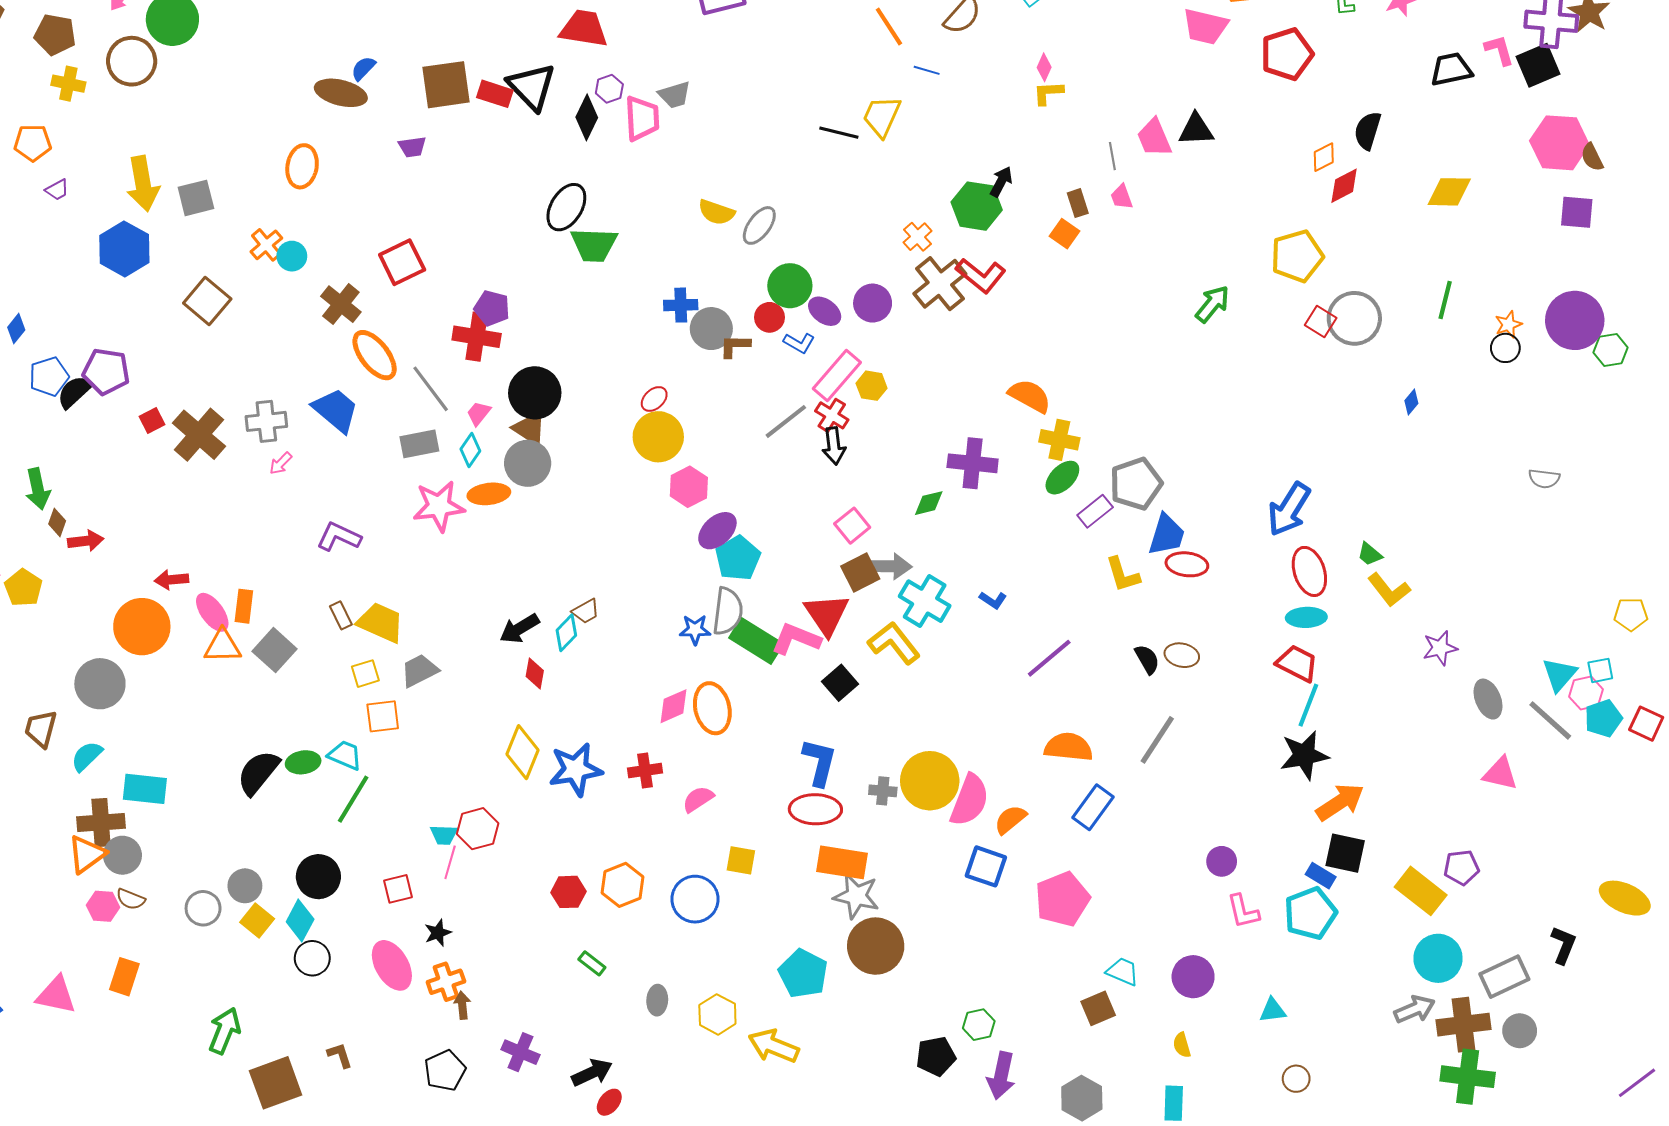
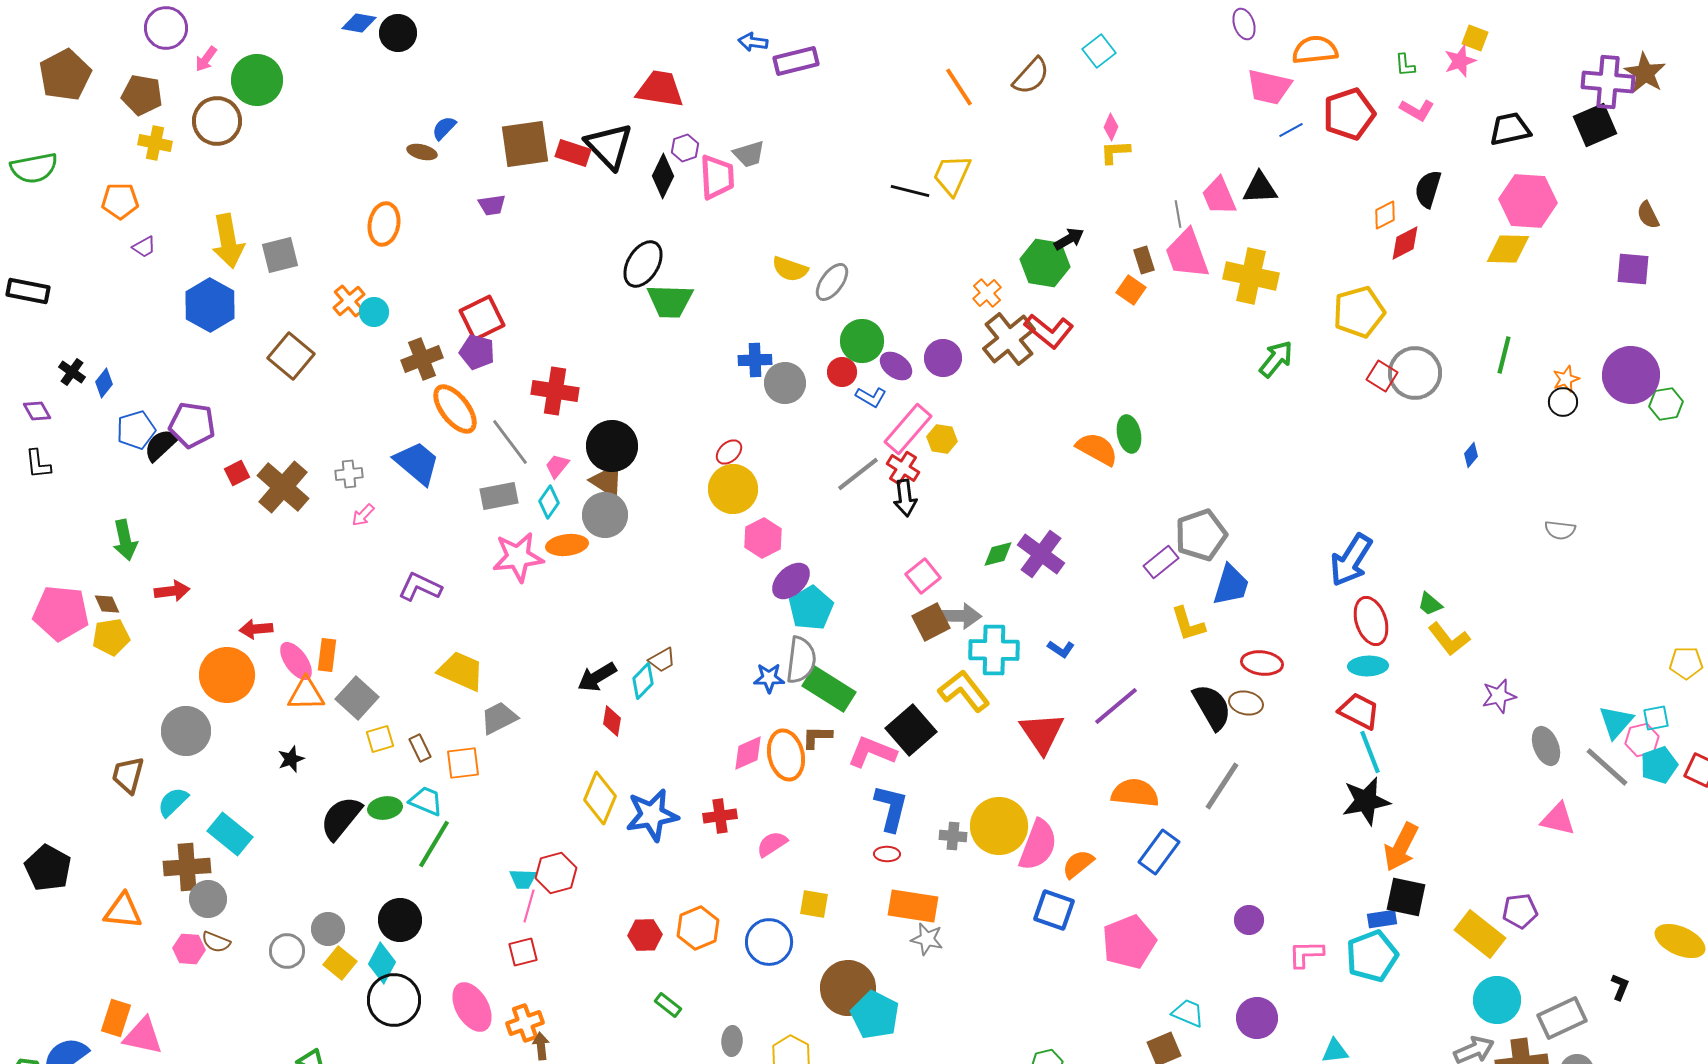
pink L-shape: (1499, 50) -> (1417, 110), moved, turned 136
blue line: (927, 70) -> (1291, 130), moved, turned -45
brown ellipse: (341, 93) -> (422, 152), size x0.6
pink hexagon: (1559, 143) -> (1528, 201), moved
black arrow: (1001, 182) -> (1069, 239), turned 32
pink trapezoid: (1122, 197) -> (1187, 254), size x2.0
brown cross: (341, 304) -> (422, 359), turned 30
purple pentagon: (492, 308) -> (477, 352), moved
brown L-shape: (735, 346) -> (817, 737), moved
gray cross: (266, 421) -> (349, 474), size x0.7
yellow cross: (1059, 440) -> (1251, 276), moved, size x1.4
purple cross: (973, 463) -> (1041, 554), moved, turned 30
green ellipse: (1062, 478) -> (1129, 434), moved, turned -57
gray semicircle: (1544, 479) -> (1560, 530), moved
brown diamond: (57, 522) -> (107, 604), moved, turned -44
red ellipse: (1187, 564) -> (1262, 663), moved
yellow pentagon: (23, 588) -> (111, 637), turned 30
cyan cross: (925, 601) -> (994, 650), turned -30
red triangle: (827, 614) -> (1042, 733), moved
brown rectangle: (341, 615) -> (420, 748), moved
pink L-shape: (796, 639) -> (872, 752), moved
black semicircle: (1147, 659) -> (1212, 707), size x1.6
yellow square: (365, 674) -> (380, 739), moved
black square: (840, 683) -> (911, 730), size x1.4
cyan line: (1308, 705) -> (1370, 752), turned -42
cyan rectangle: (145, 789) -> (230, 834), turned 33
orange arrow: (1340, 802) -> (1401, 847), turned 150
red ellipse: (815, 809) -> (887, 854), size x0.5
orange triangle: (87, 854) -> (123, 911), moved, turned 42
purple circle: (1222, 861) -> (1249, 920), moved
blue rectangle: (1321, 876) -> (1382, 919), turned -40
red square: (398, 889) -> (523, 952), moved
gray star: (856, 896) -> (927, 939), size x0.7
pink L-shape: (1243, 911) -> (1306, 954), turned 102
black star: (438, 933) -> (291, 759), moved
black L-shape: (1564, 945) -> (1620, 987), size x0.7
brown circle: (876, 946) -> (848, 988), moved
black circle: (312, 958) -> (394, 1000), size x1.5
orange rectangle: (124, 977) -> (116, 1018), moved

